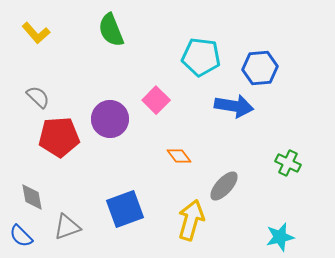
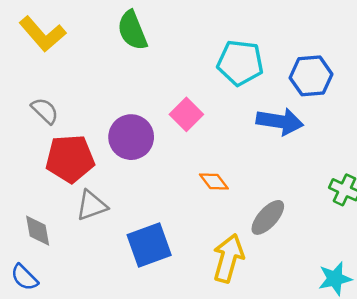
yellow L-shape: (36, 33) -> (42, 34), size x1.4
gray triangle: (67, 227) -> (92, 205), moved

